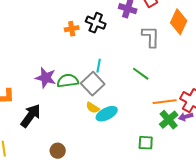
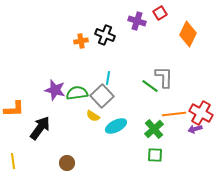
gray L-shape: (151, 37) -> (164, 77), moved
yellow semicircle: (93, 108) -> (93, 116), moved
green cross: (169, 120) -> (154, 129), moved

